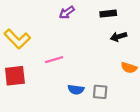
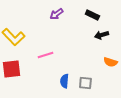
black rectangle: (108, 14) -> (92, 15), turned 32
blue semicircle: (76, 90) -> (64, 81), turned 88

